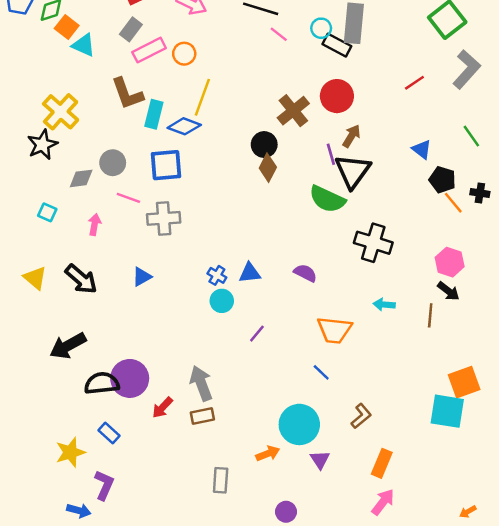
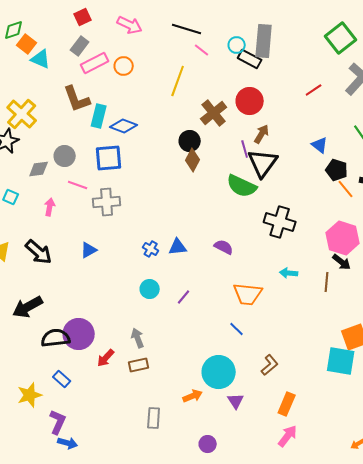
yellow line: (202, 97) -> (178, 81), moved
pink hexagon: (450, 262) -> (343, 238), size x1.4
cyan circle: (222, 301) -> (150, 289), moved
gray arrow: (201, 383) -> (138, 338), size x0.7
blue arrow: (79, 511) -> (68, 443), moved

